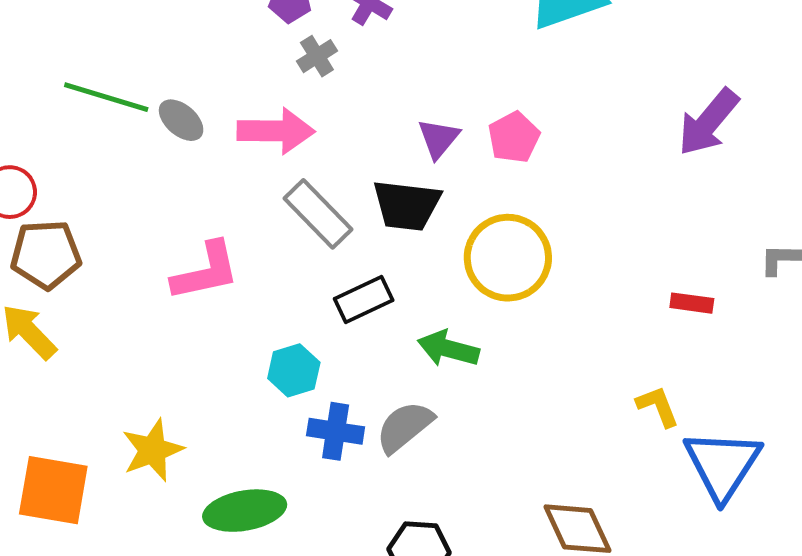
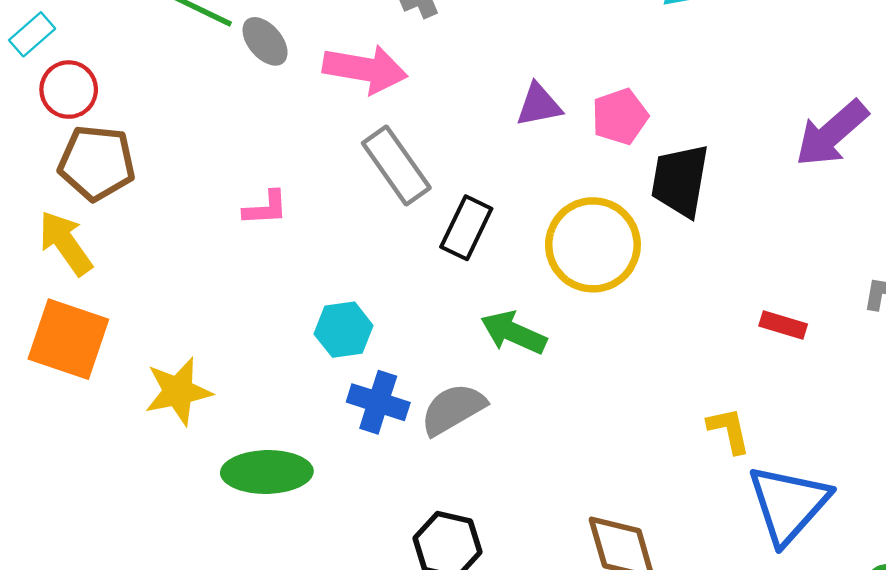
purple triangle: (439, 138) -> (539, 105), turned 30
black trapezoid: (407, 205) -> (680, 180), moved, turned 84
pink L-shape: (206, 271) -> (266, 208), size x0.6
black rectangle: (364, 299) -> (466, 228), moved, turned -48
orange square: (53, 490) -> (68, 339), moved

